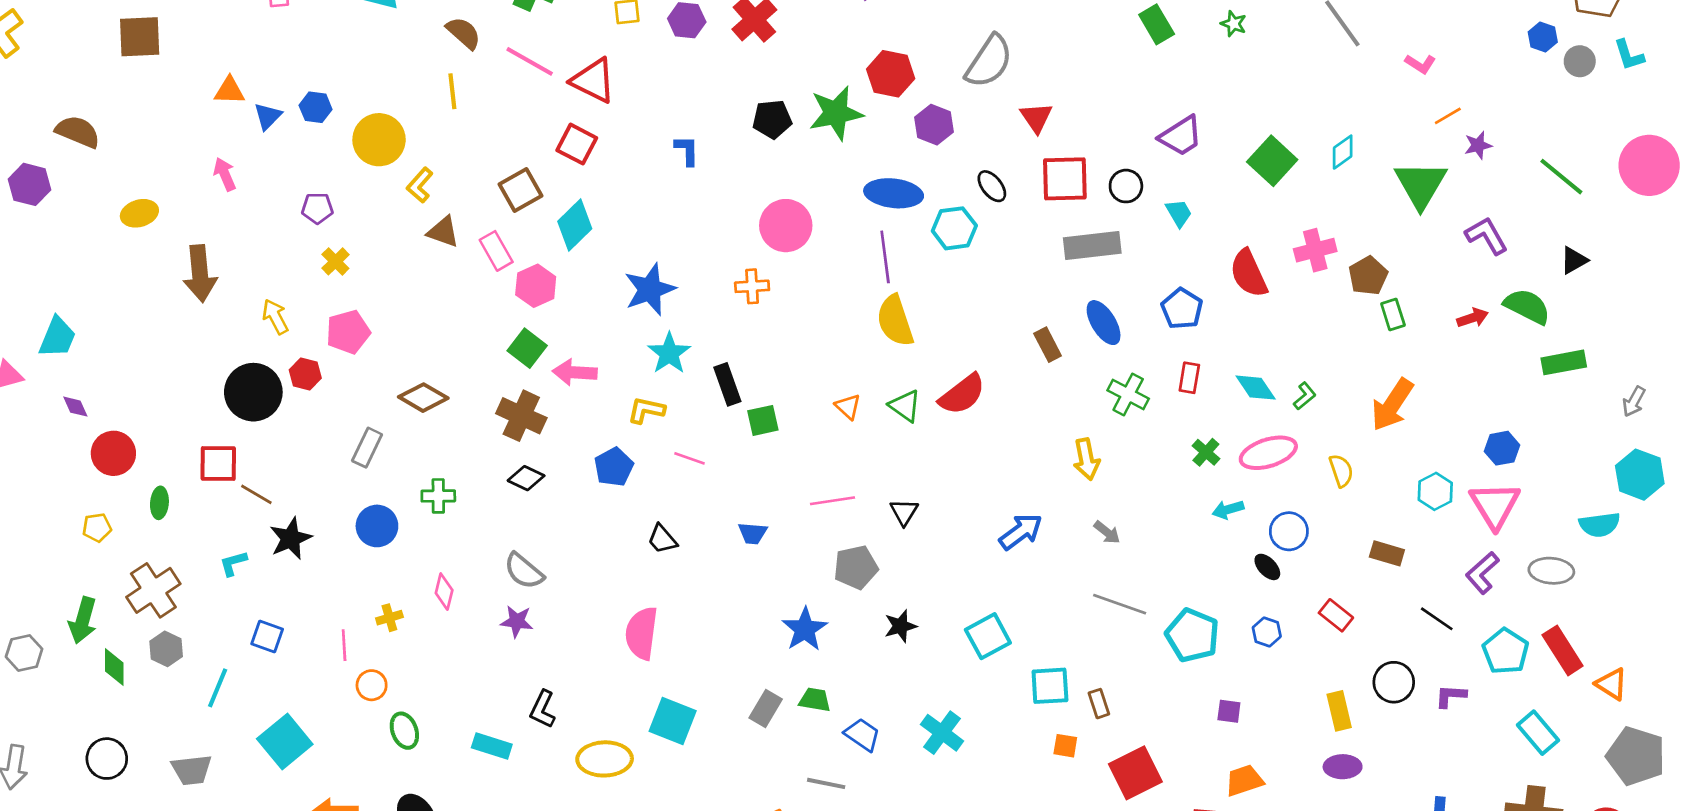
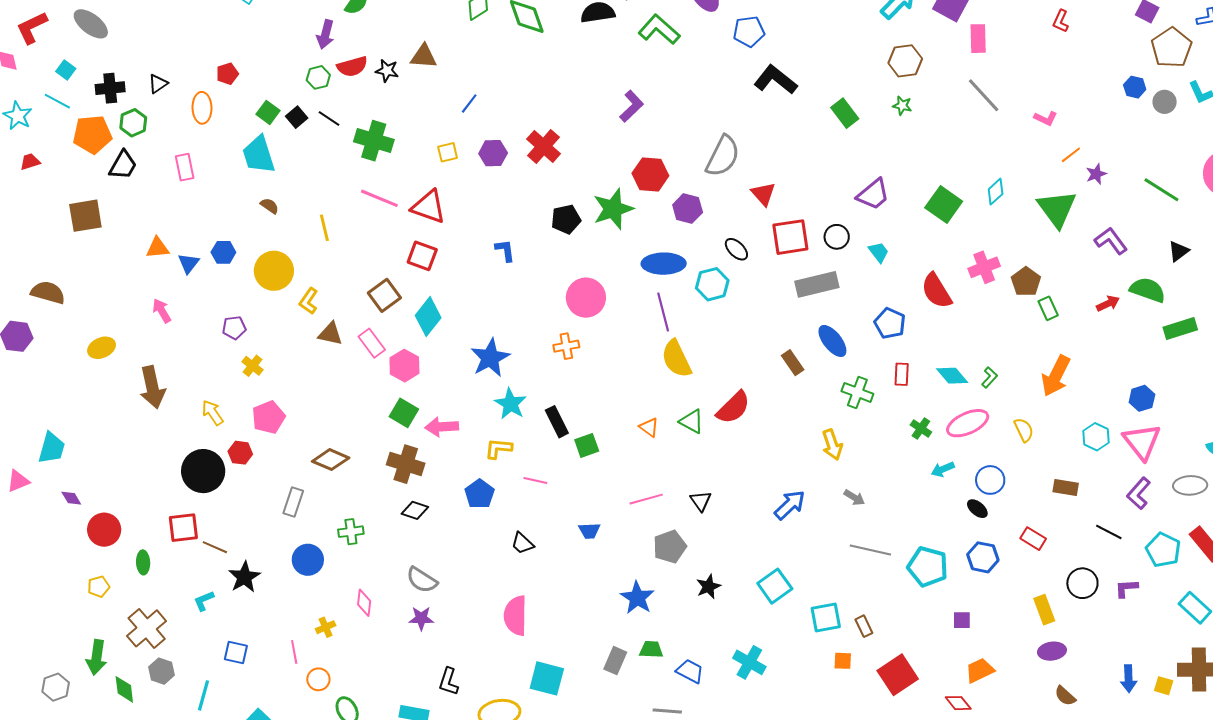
brown semicircle: (464, 33) -> (270, 206), moved, size x0.7
blue hexagon: (1267, 632) -> (983, 557), size x1.4

